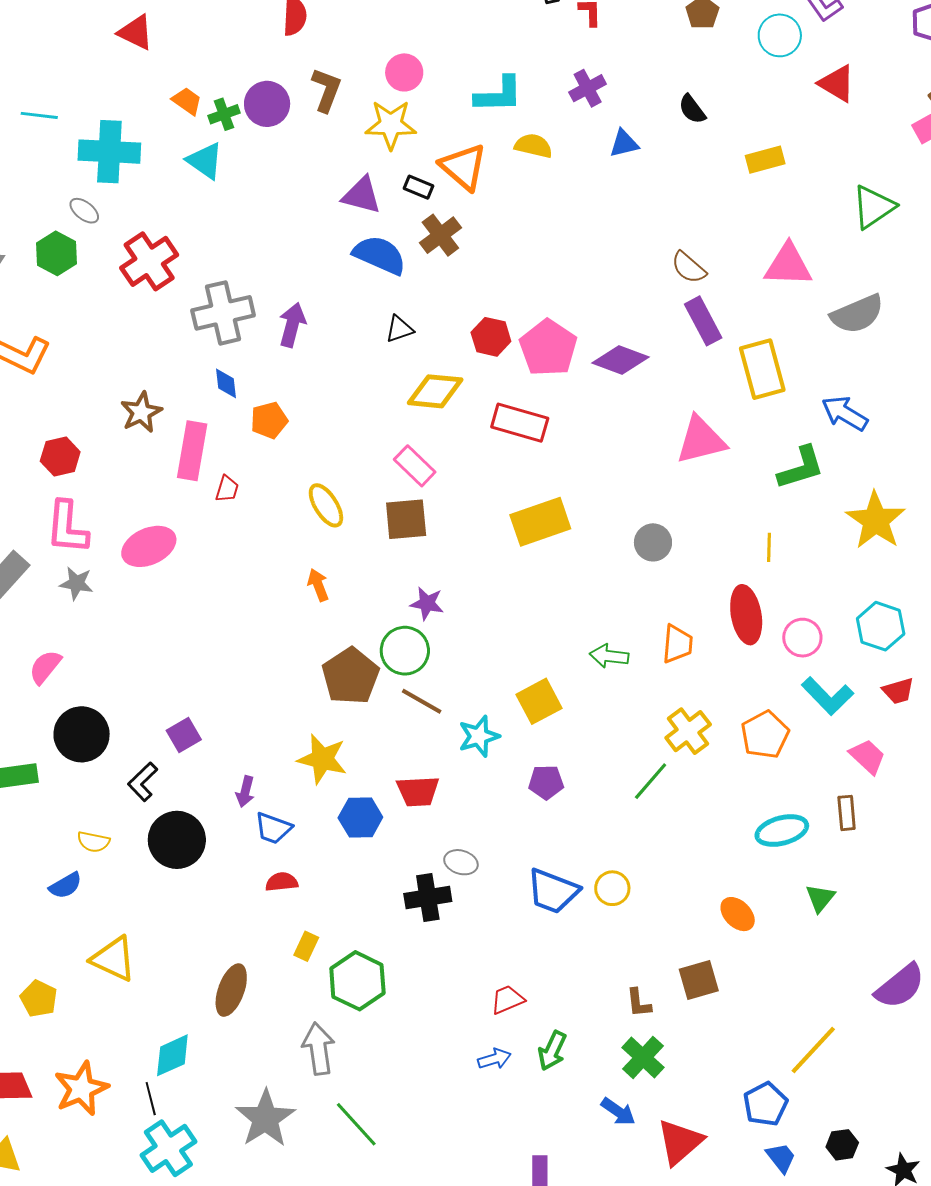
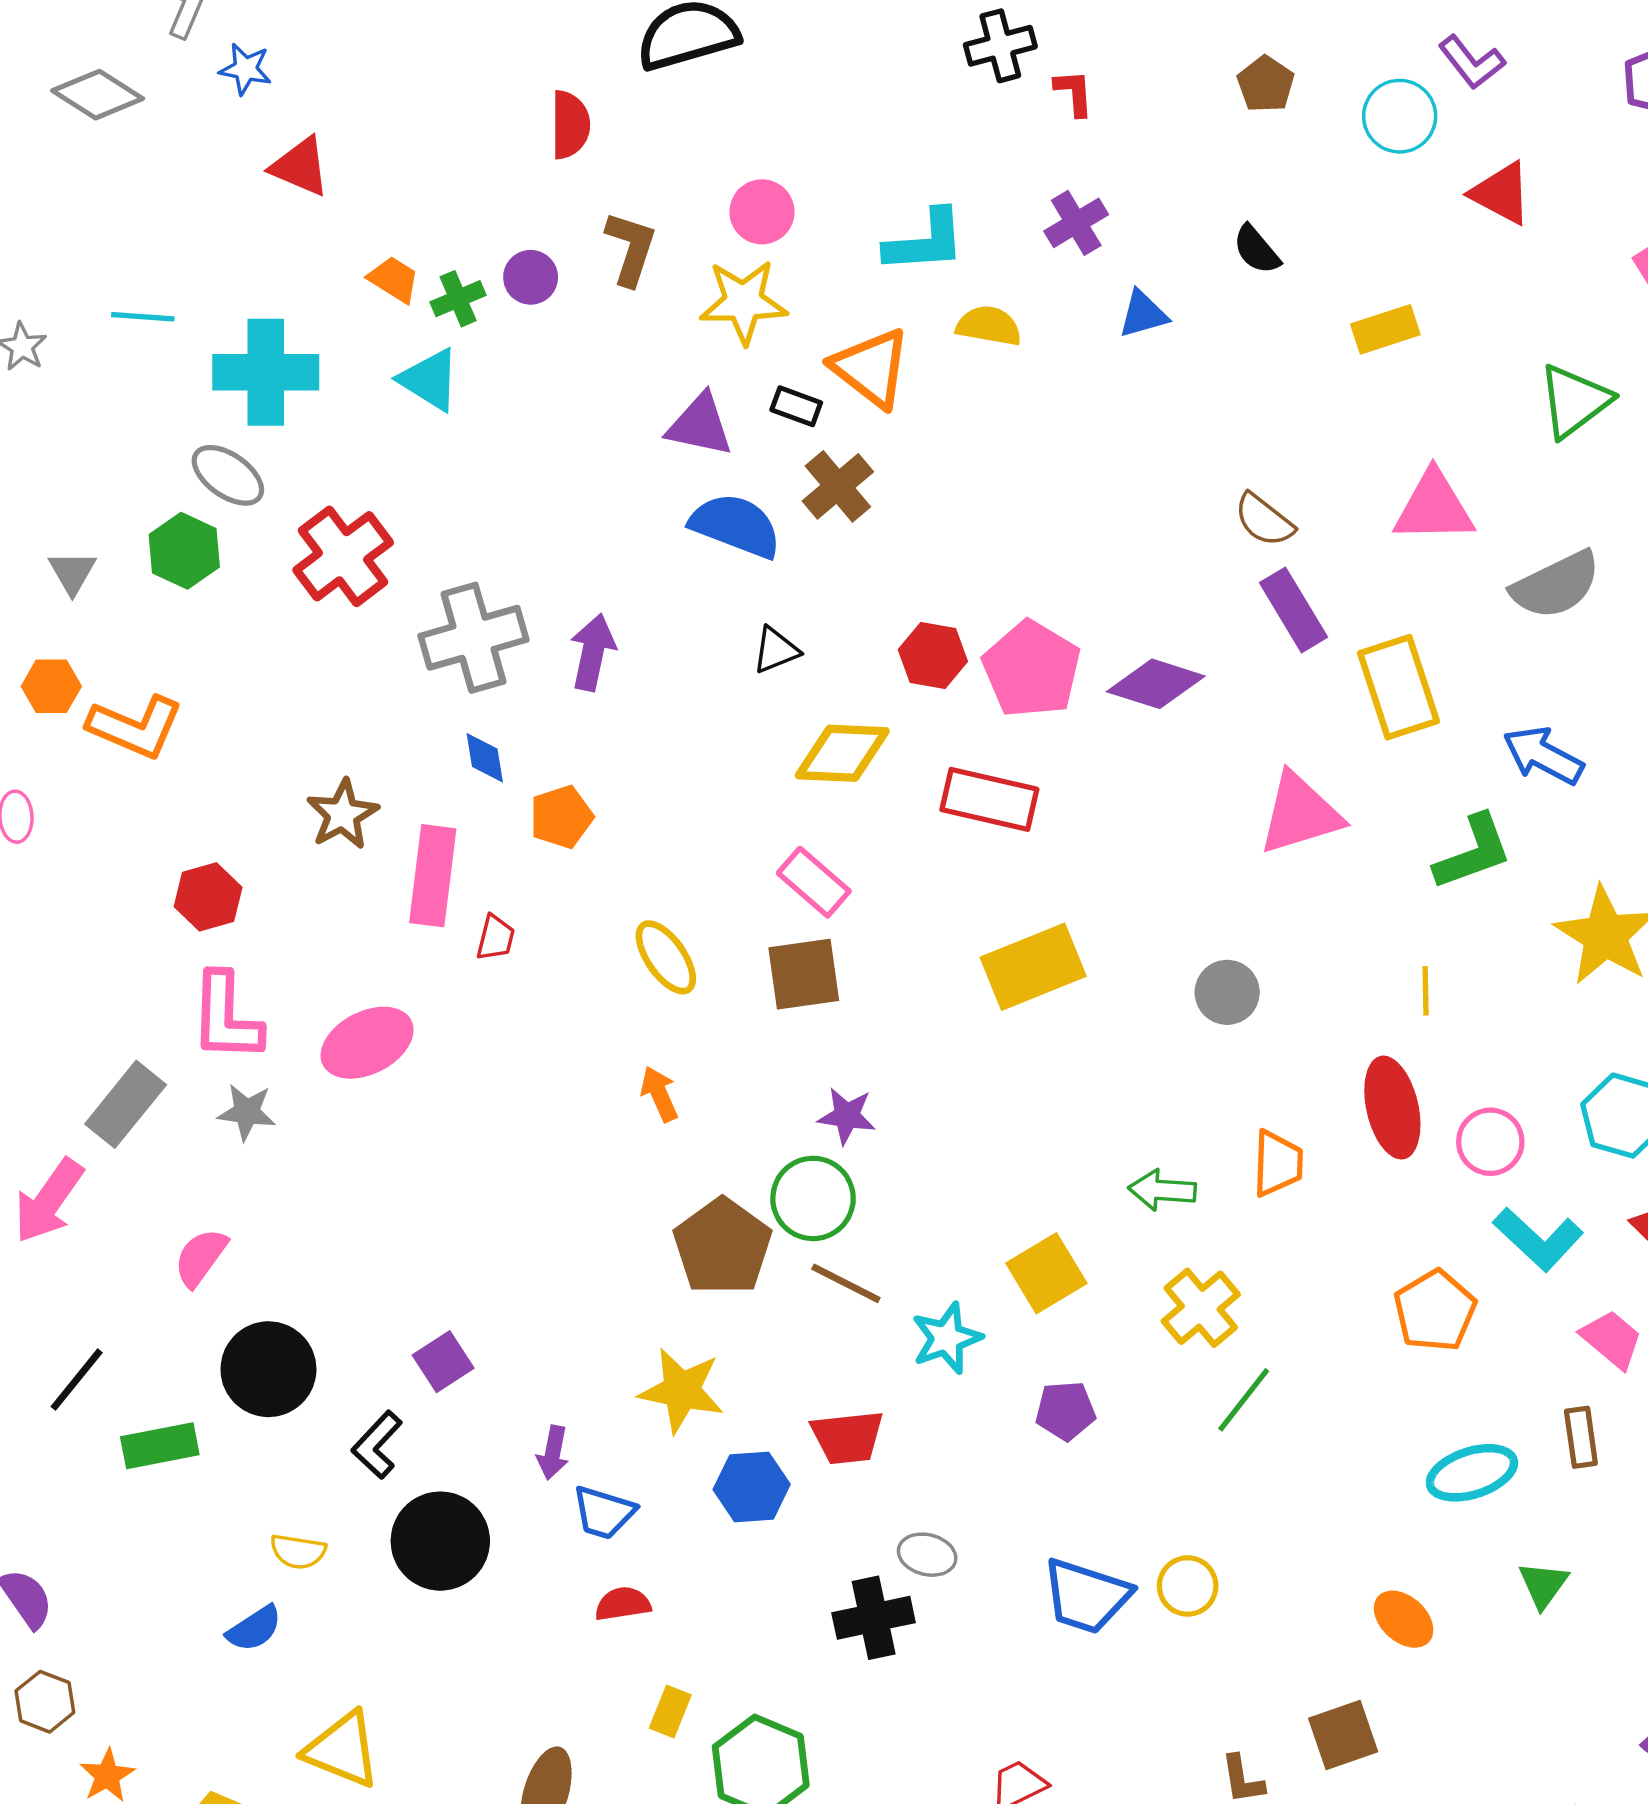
purple circle: (267, 104) -> (531, 277), size x0.7
gray ellipse: (84, 211) -> (228, 475), size x1.4
yellow cross: (688, 731) -> (1201, 1308), moved

